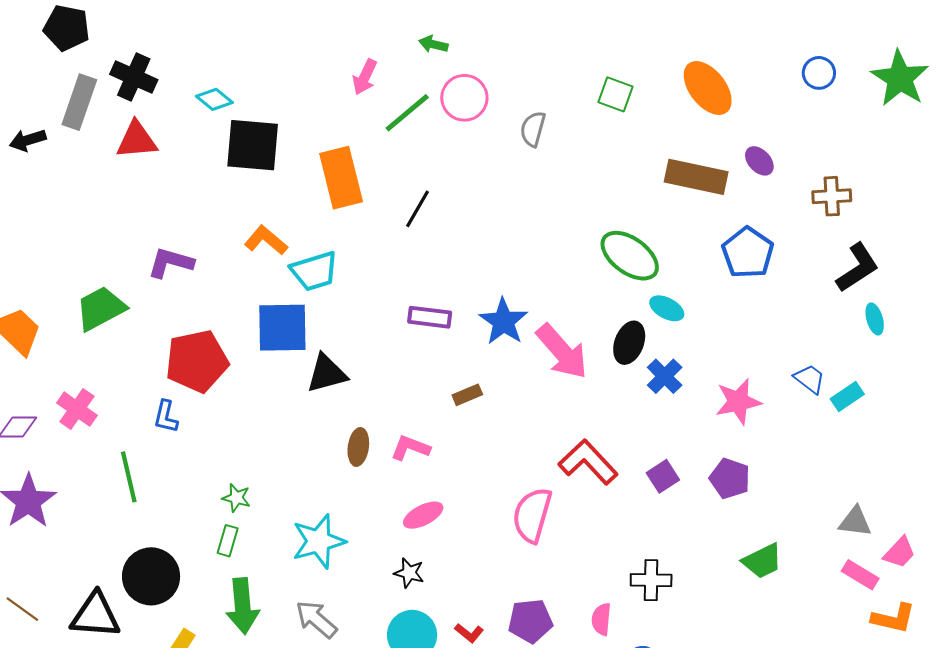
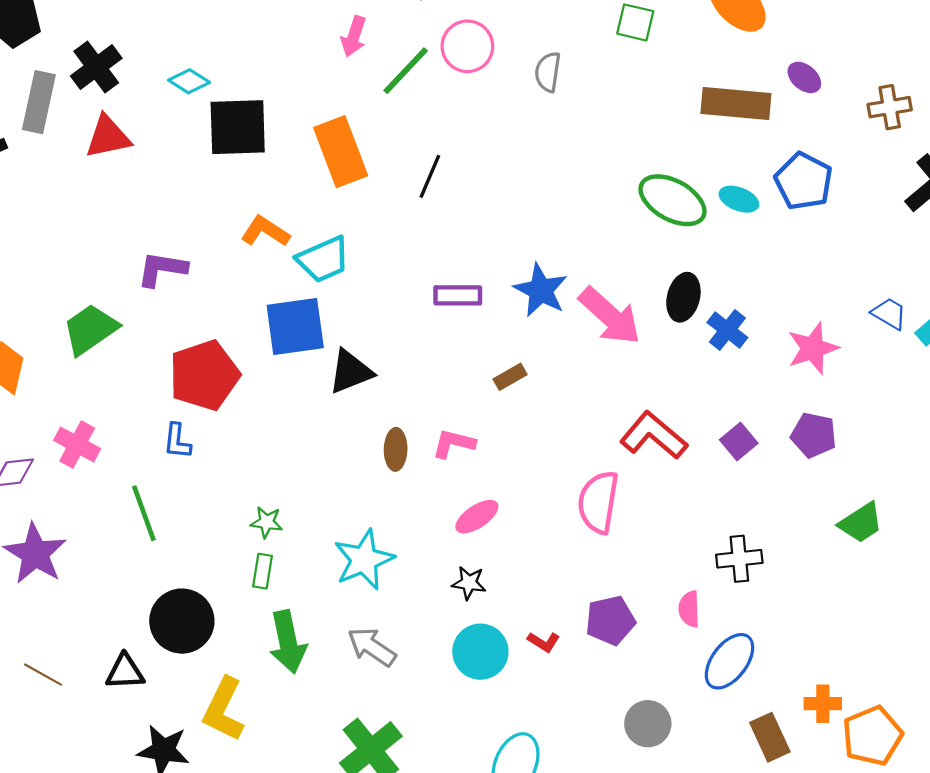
black cross: (134, 77) -> (96, 67), turned 36
cyan ellipse: (667, 308) -> (739, 199), moved
black triangle: (95, 615) -> (125, 672), size x0.7

